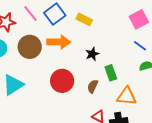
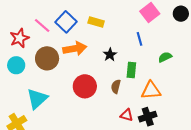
blue line: (140, 46) -> (140, 39), moved, turned 48
green rectangle: (111, 73) -> (131, 70), turned 35

